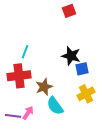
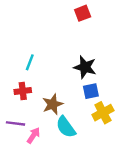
blue square: (82, 69) -> (91, 91), moved
red cross: (19, 76) -> (23, 91), size x0.6
purple line: (13, 116) -> (15, 123), moved

